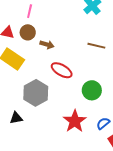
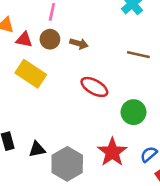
brown arrow: (47, 45) -> (79, 44), moved
gray hexagon: (36, 93) -> (67, 164), moved

